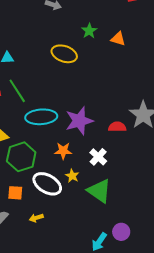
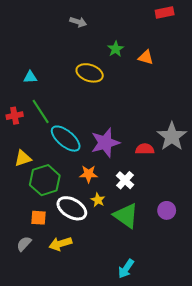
cyan ellipse: (41, 117) -> (66, 139), turned 44
yellow arrow: (36, 218) -> (60, 244), size x1.5
purple circle: (121, 232) -> (167, 210), moved

